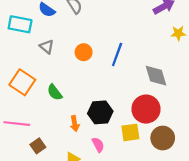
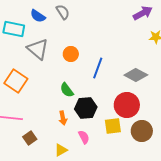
gray triangle: (47, 47) -> (38, 49), size x1.6
blue line: (117, 54) -> (98, 68), moved
gray diamond: (156, 76) -> (136, 75), turned -45
green semicircle: (55, 92) -> (67, 90), moved

